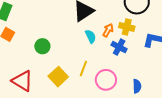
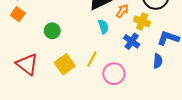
orange arrow: (108, 30) -> (122, 11), moved
blue semicircle: (137, 86) -> (158, 61), moved

